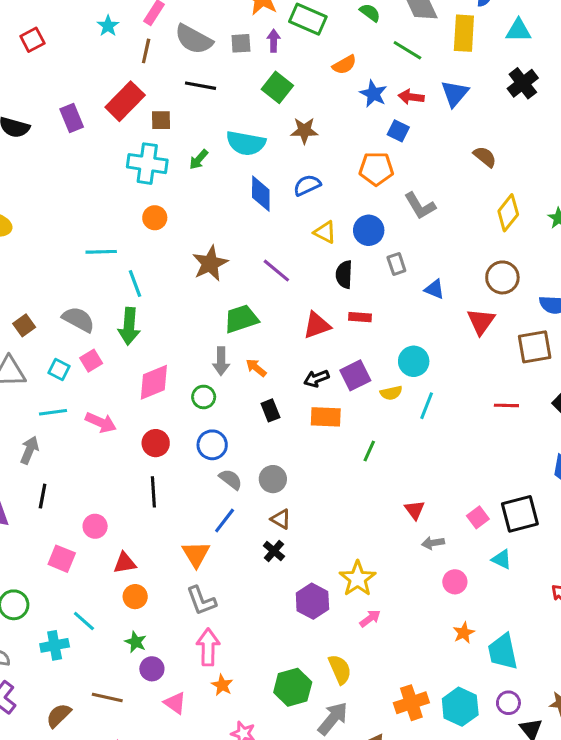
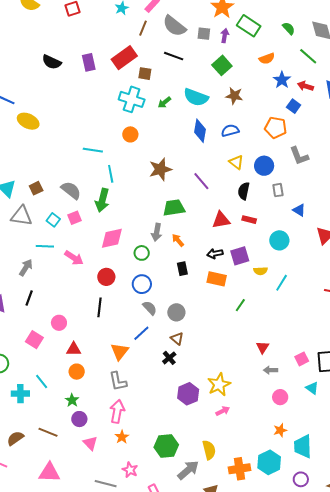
cyan circle: (414, 361) -> (279, 240), moved
yellow semicircle: (340, 669) -> (209, 450), moved
cyan hexagon: (460, 707) -> (269, 462), moved

